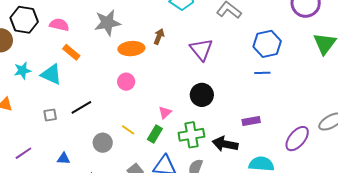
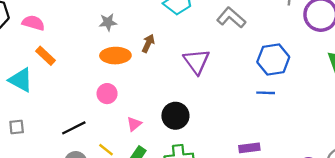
gray star: (107, 23) -> (108, 22), moved, size x0.6
black circle: (202, 95) -> (175, 116), moved
black line: (81, 107) -> (74, 128), moved
pink triangle: (165, 112) -> (134, 124), moved

